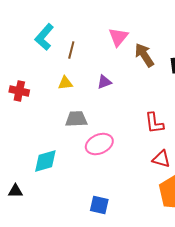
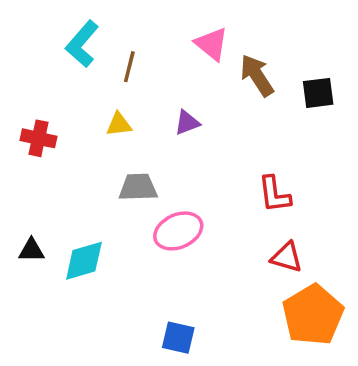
pink triangle: (118, 37) -> (211, 44), turned -30
black triangle: (15, 191) -> (31, 250), moved

